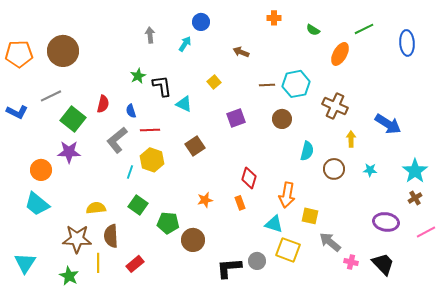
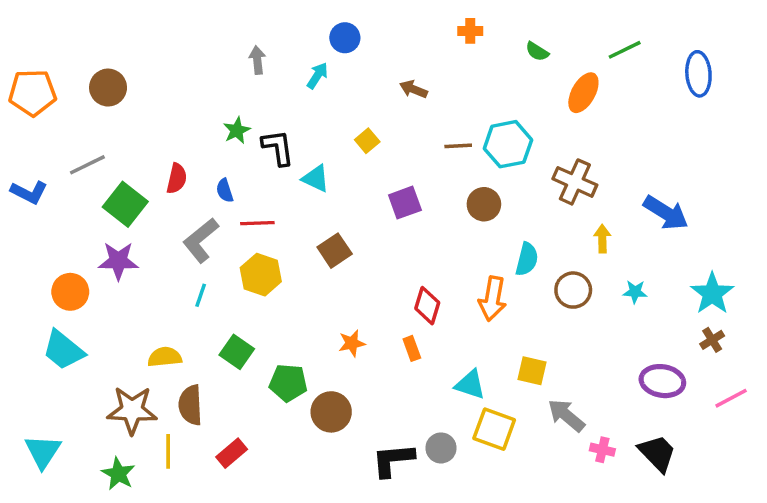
brown circle: (63, 51) -> (108, 88), size x0.7
cyan line: (130, 172) -> (201, 295), moved
orange arrow: (287, 195) -> (492, 299), moved

